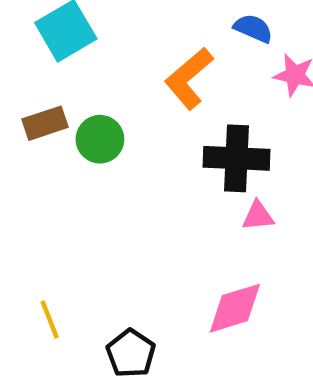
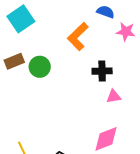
black cross: (236, 158) -> (102, 71), size x0.7

